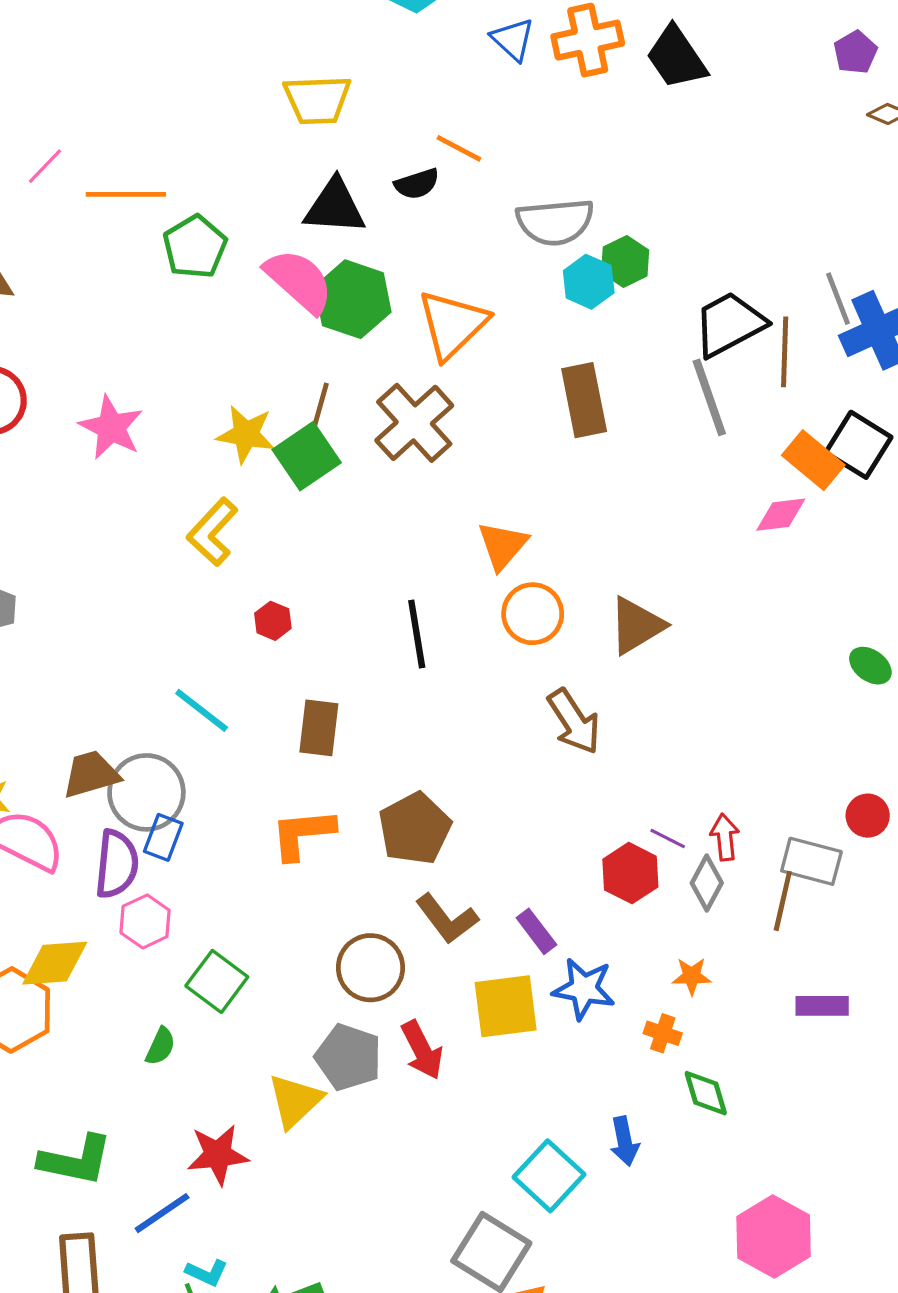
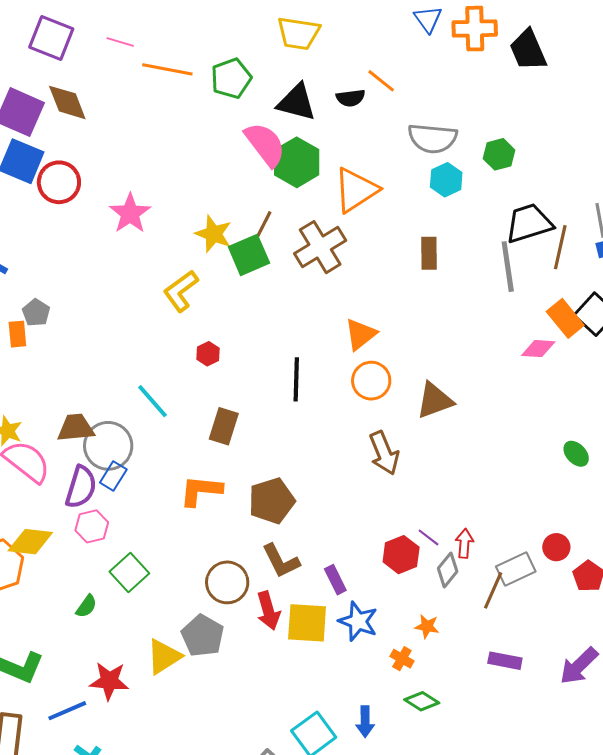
pink line: (45, 166) -> (120, 42), turned 52
green pentagon: (195, 247) -> (231, 78), moved
green hexagon: (625, 261) -> (499, 154), moved
brown rectangle: (584, 400) -> (429, 253), size x0.7
gray rectangle: (811, 861) -> (516, 569), turned -51
red arrow: (422, 1050) -> (268, 611), moved
green diamond: (706, 1093) -> (422, 701), turned -52

